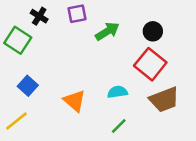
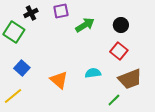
black cross: (39, 16) -> (31, 13), turned 32
red square: (150, 64) -> (119, 51), size x0.7
green line: (119, 126) -> (114, 100), moved

